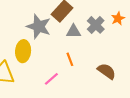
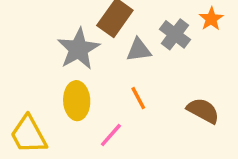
gray star: (39, 27) -> (79, 49), turned 30
yellow ellipse: (23, 51) -> (77, 101), moved

